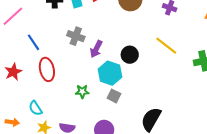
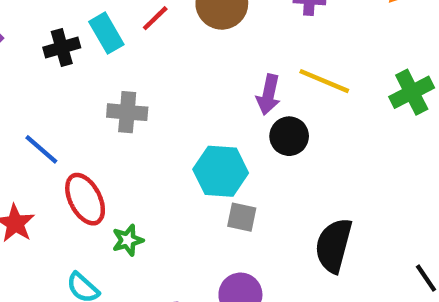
purple arrow: (96, 49) -> (268, 95), moved
black circle: (130, 55) -> (289, 136), moved
green star: (82, 92) -> (128, 240), moved

